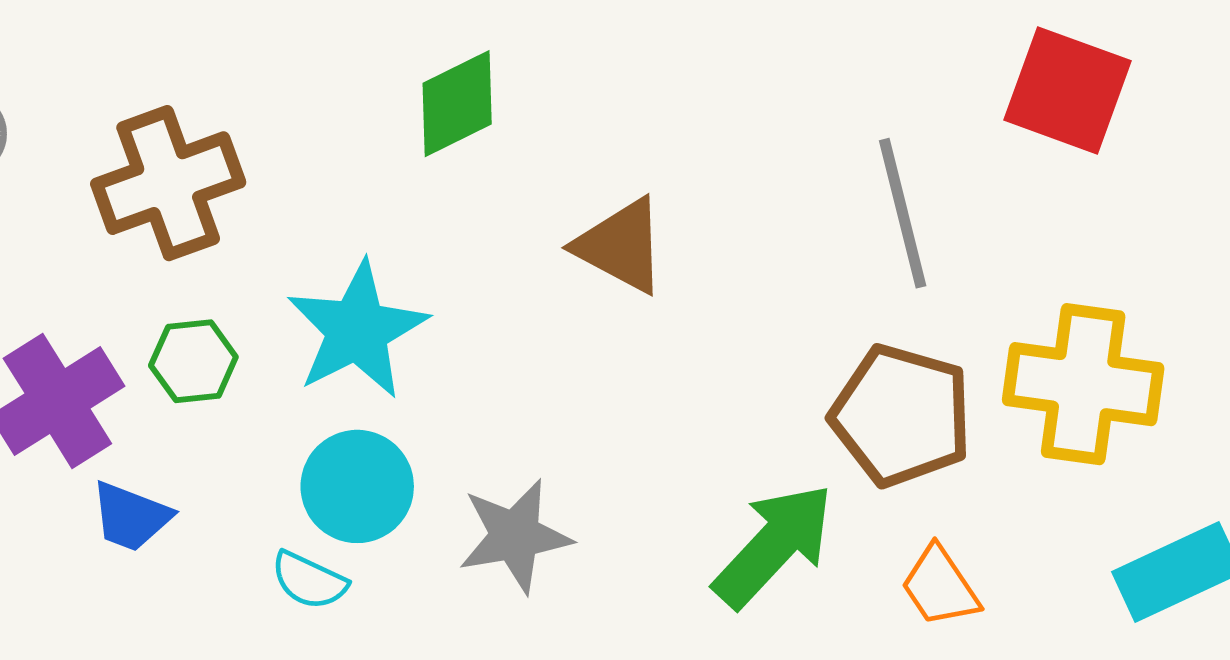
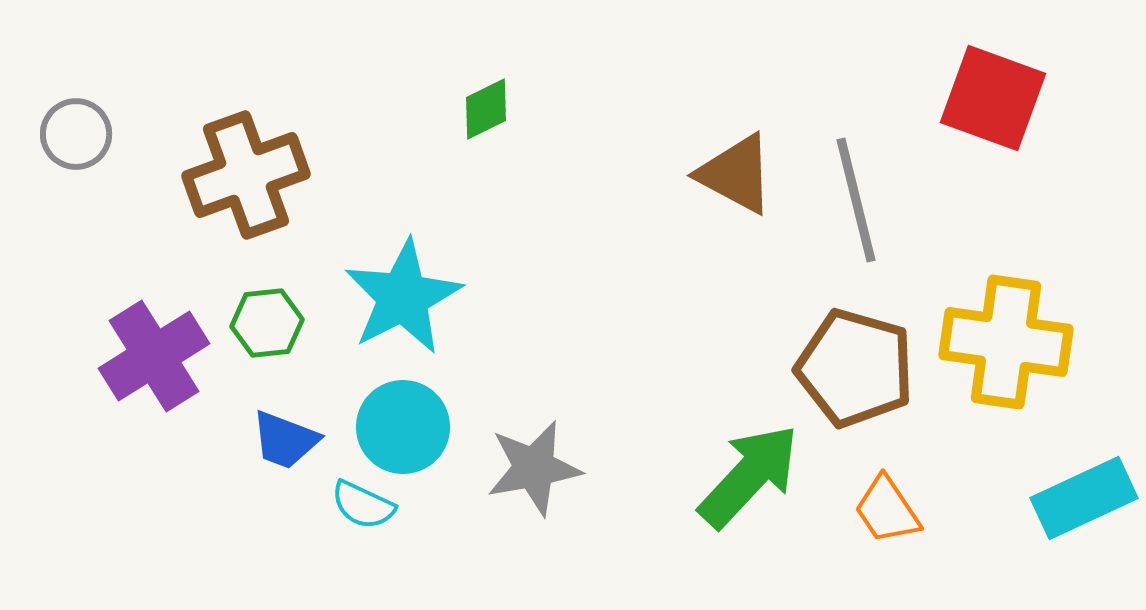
green diamond: (457, 104) -> (486, 109), size x0.7
brown triangle: (621, 246) -> (736, 174), moved
blue trapezoid: (131, 517) -> (285, 440), moved

